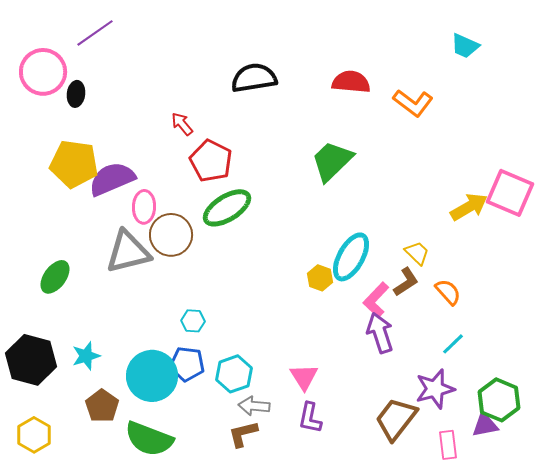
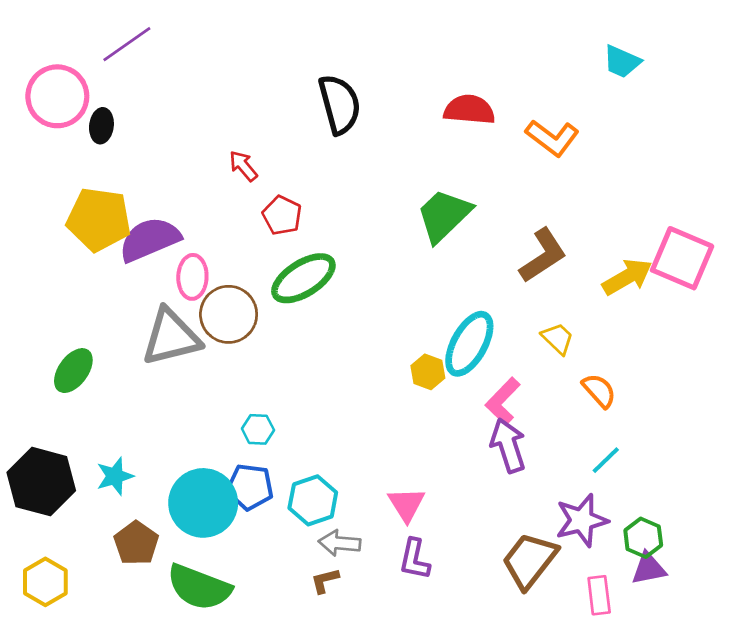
black semicircle: (254, 78) -> (340, 104), turned 84
red pentagon: (211, 161) -> (282, 215), size x0.7
brown L-shape: (406, 282) -> (543, 255), moved, size x1.4
green hexagon: (499, 400) -> (643, 538), moved, size x0.7
brown L-shape: (243, 434) -> (325, 581), size x0.7

